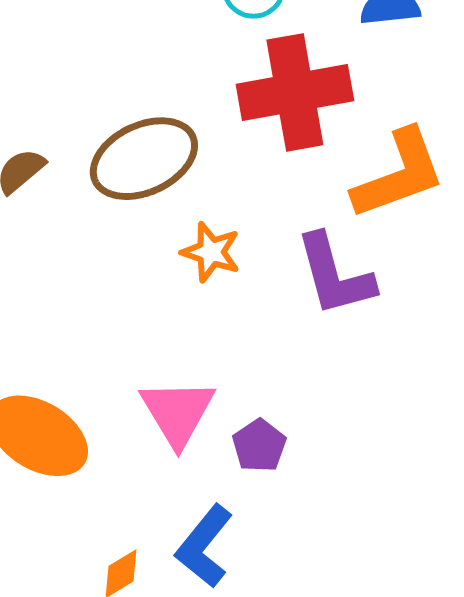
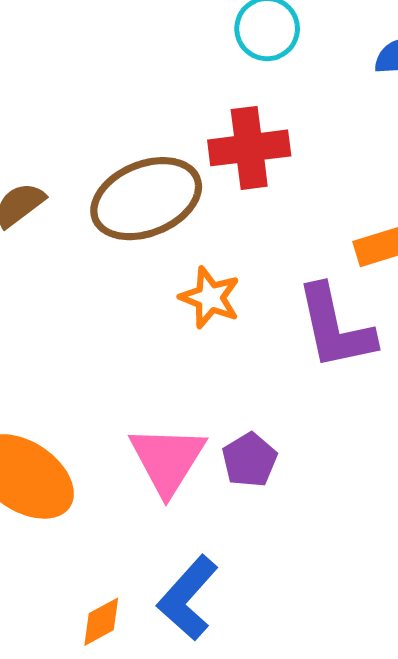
red cross: (295, 92) -> (249, 148), moved, size x0.7
purple pentagon: (259, 446) -> (250, 460), moved

